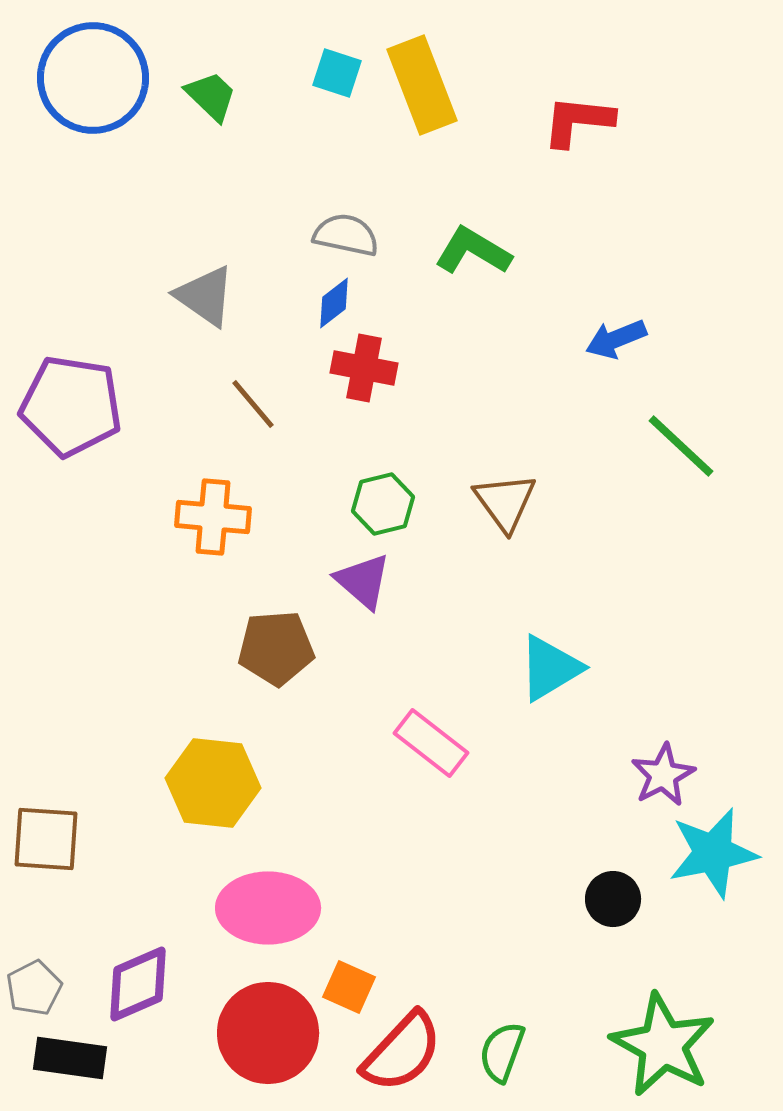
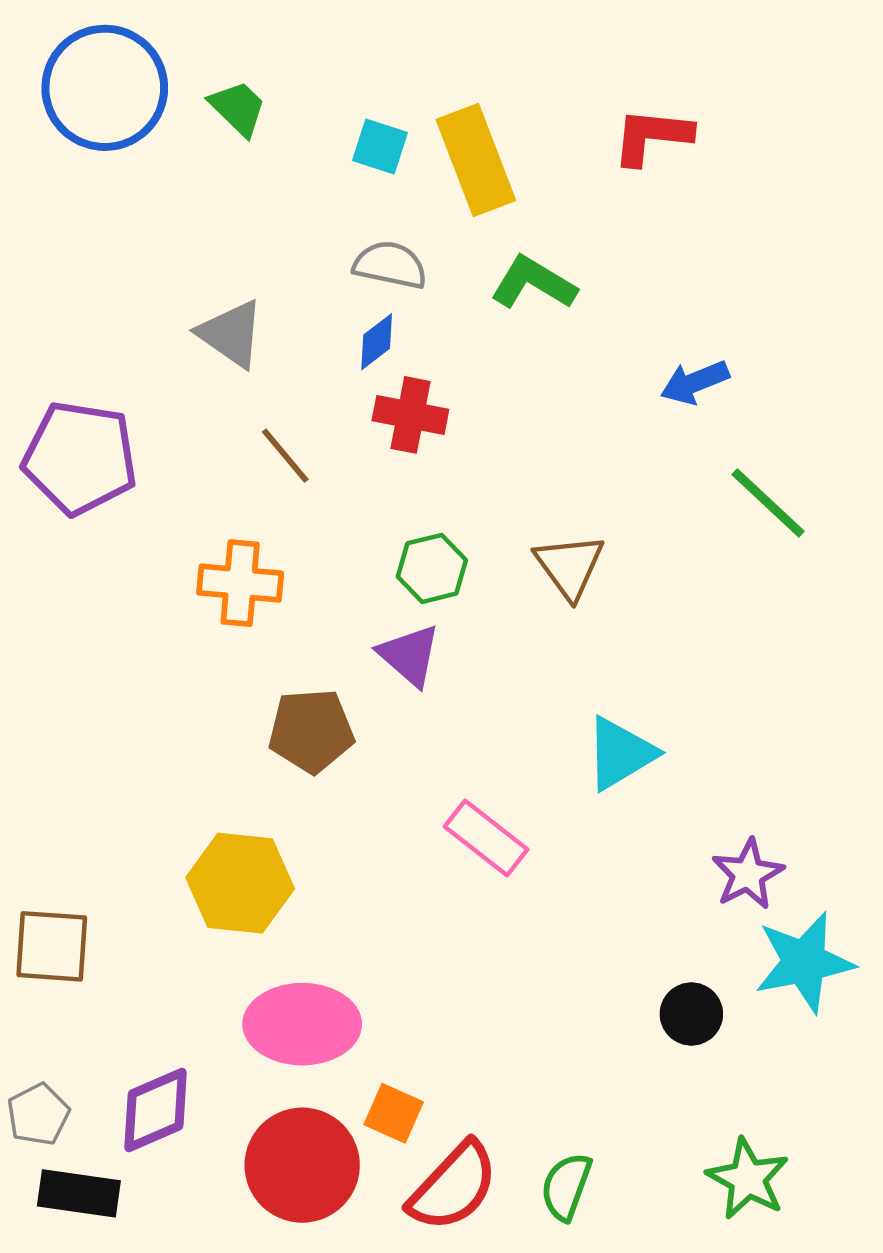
cyan square: (337, 73) -> (380, 146), moved
yellow rectangle: (422, 85) -> (476, 160), moved
green star: (663, 1045) -> (748, 1179), size x0.7

